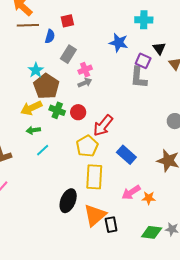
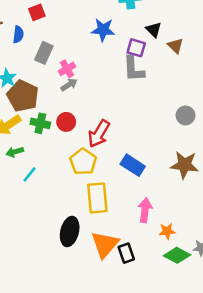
pink arrow: (131, 192) -> (145, 210), turned 138
orange star: (149, 198) -> (167, 231), moved
green diamond: (152, 232) -> (177, 255), turned 30

